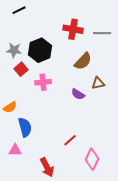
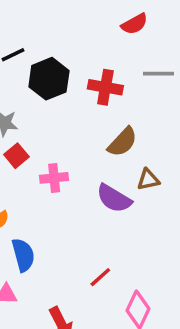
gray line: (102, 33) -> (158, 74), moved
black hexagon: (40, 50) -> (49, 79), moved
purple semicircle: (78, 94) -> (114, 198), size x1.5

